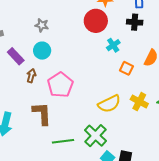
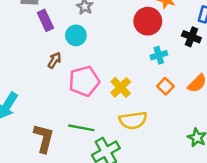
purple rectangle: (16, 56) -> (45, 20), moved
yellow cross: (139, 102) -> (121, 87), moved
brown L-shape: (42, 113) -> (44, 138), moved
green line: (63, 141) -> (81, 128), moved

